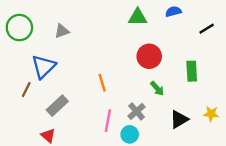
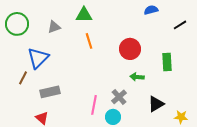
green triangle: (138, 17) -> (84, 15), moved
orange line: (102, 83) -> (89, 41), moved
green arrow: (157, 88) -> (137, 77), turned 136
gray rectangle: (57, 106) -> (50, 92), turned 30
yellow star: (211, 114) -> (181, 117), moved

